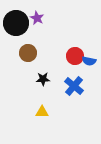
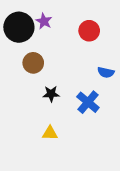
red circle: (75, 56) -> (89, 31), moved

